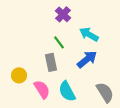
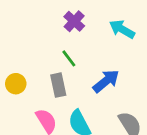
cyan arrow: (89, 34) -> (122, 29), moved
yellow circle: (19, 75) -> (16, 84), moved

